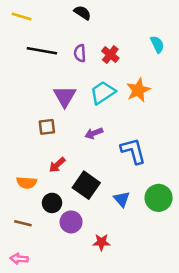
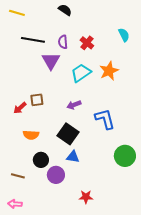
purple triangle: (65, 96) -> (51, 61), moved
red arrow: (57, 165) -> (20, 108), moved
orange semicircle: (27, 183) -> (31, 135), moved
black square: (86, 185) -> (68, 134), moved
blue triangle: (122, 199) -> (73, 157), moved, turned -40
red star: (101, 242) -> (86, 197), moved

